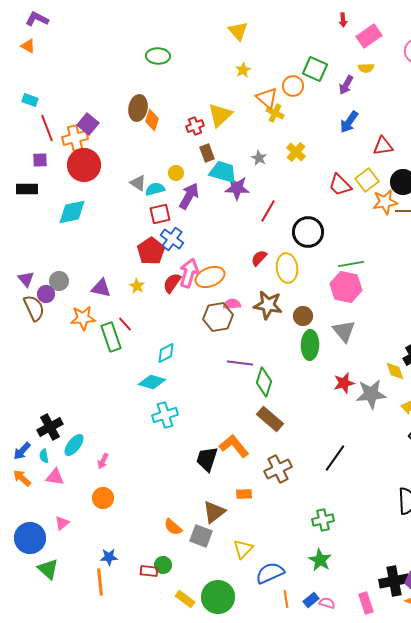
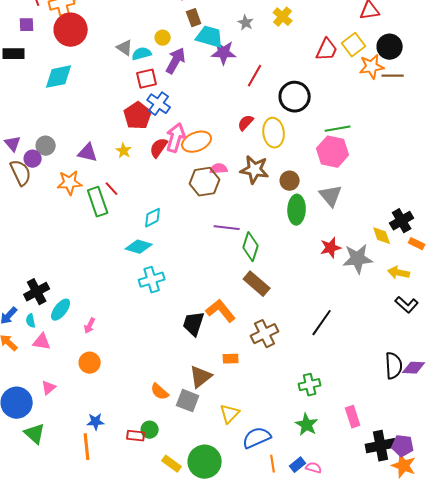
red trapezoid: (340, 185) -> (327, 50), turned -110
pink rectangle: (366, 603) -> (353, 417), moved

